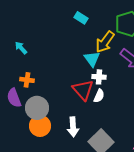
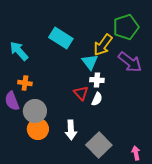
cyan rectangle: (81, 18) -> (61, 38), moved, size x1.6
cyan arrow: (21, 48) -> (19, 51), size x1.5
red triangle: (83, 90) -> (81, 93), size x0.7

